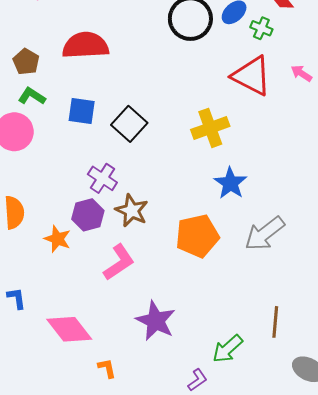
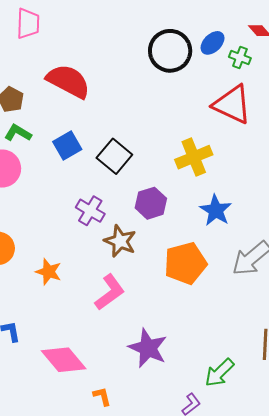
red semicircle: (85, 45) -> (68, 81), turned 33
blue square: (82, 111) -> (67, 146), turned -36
purple hexagon: (88, 215) -> (151, 203), moved

